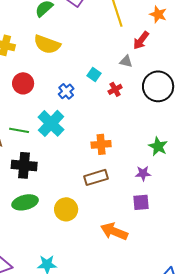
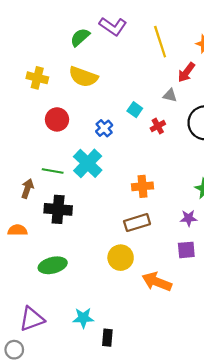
green ellipse: (25, 202) -> (53, 265), moved
yellow circle: (66, 209) -> (121, 258), moved

